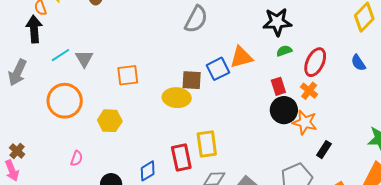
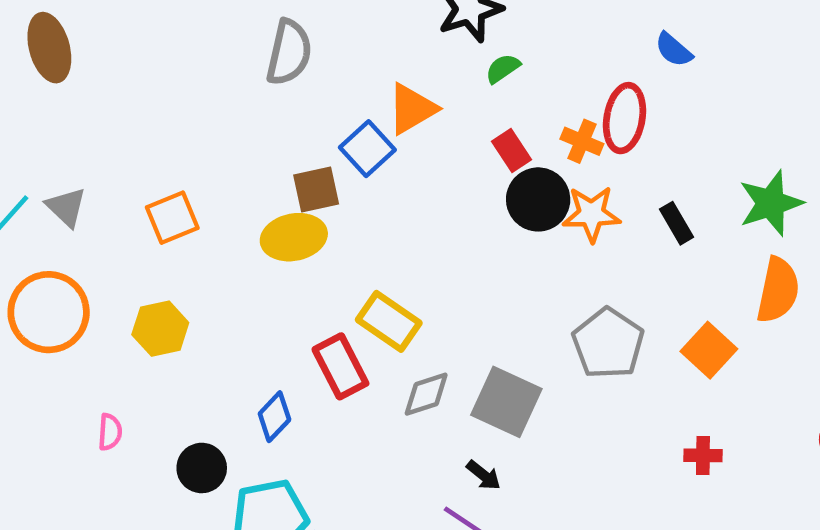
red ellipse: (315, 62) -> (625, 118), moved
yellow rectangle: (207, 144) -> (389, 321), turned -32
black rectangle: (324, 150) -> (677, 223), moved, turned -48

